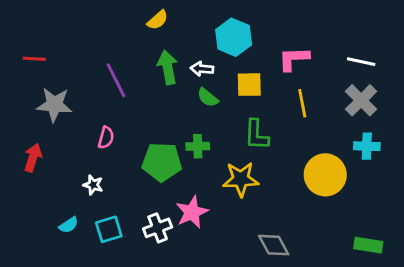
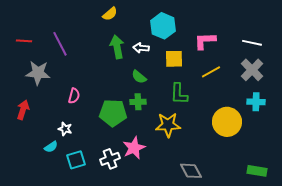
purple line: (116, 80) -> (60, 44), moved
green semicircle: (208, 97) -> (139, 77), moved
yellow line: (302, 103) -> (211, 72), turned 72
cyan semicircle: (69, 225) -> (51, 147), moved

